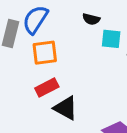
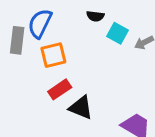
cyan square: (111, 39) -> (118, 33), turned 30

